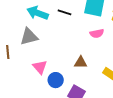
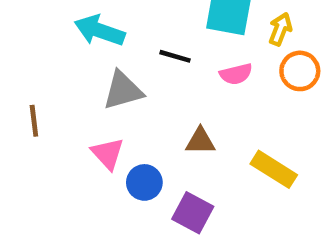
black line: (65, 12) -> (175, 56), moved
gray triangle: (29, 37) -> (123, 90), moved

